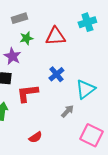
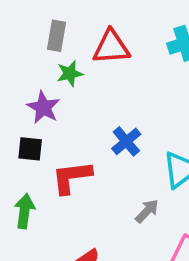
gray rectangle: (19, 18) -> (57, 36), turned -63
red triangle: (55, 36) -> (111, 47), moved

